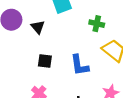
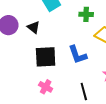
black square: (45, 61) -> (46, 57), size x1.6

